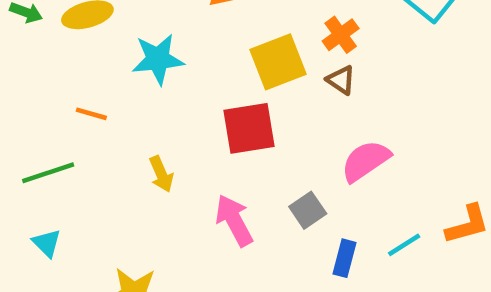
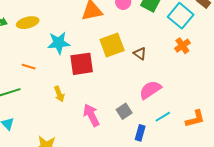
orange cross: (341, 35) -> (182, 46), moved
red square: (249, 128) -> (82, 64), moved
cyan line: (404, 245) -> (163, 117), moved

